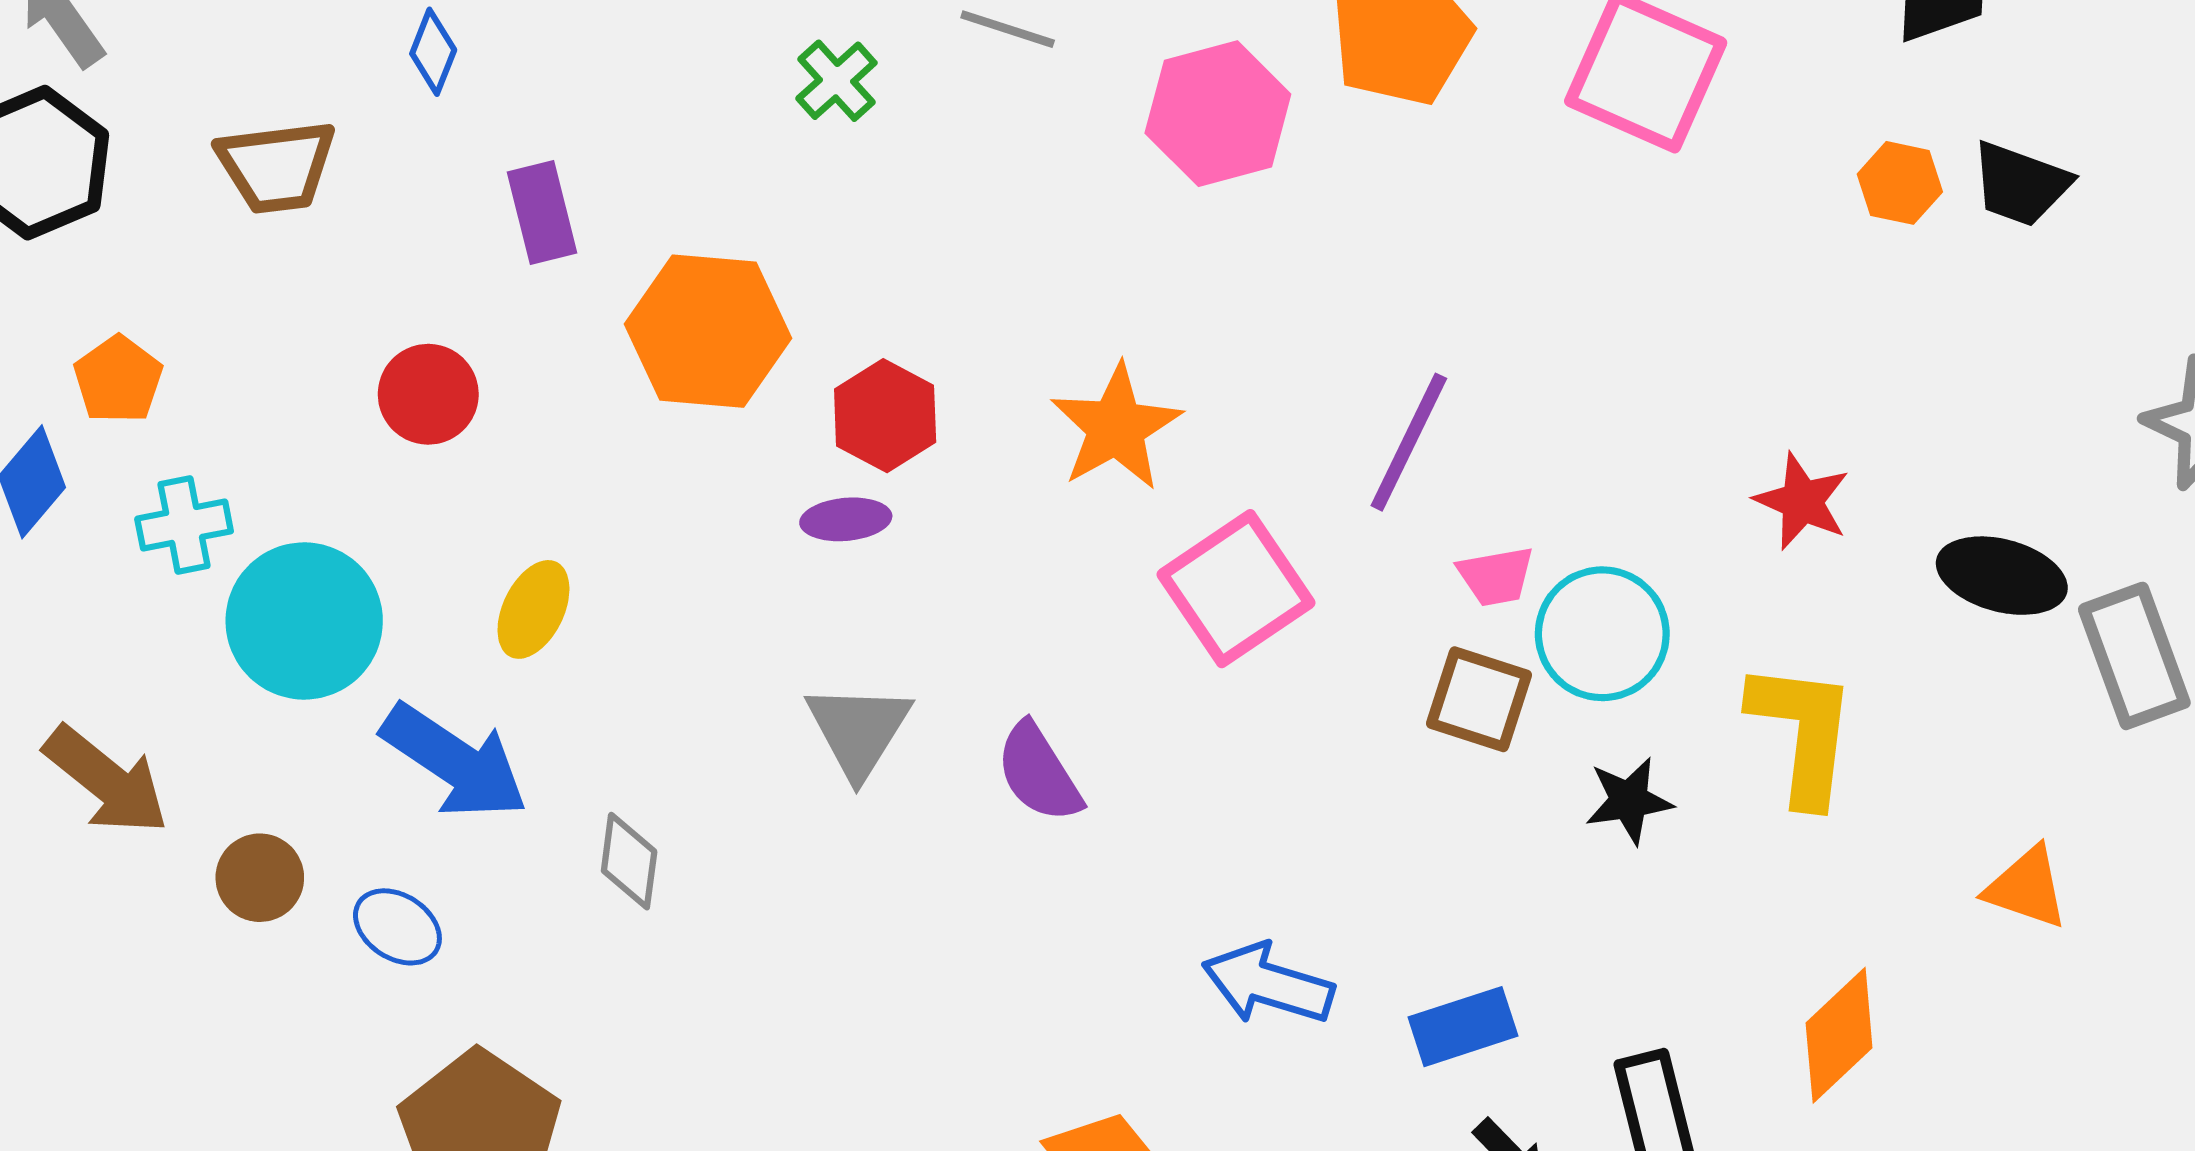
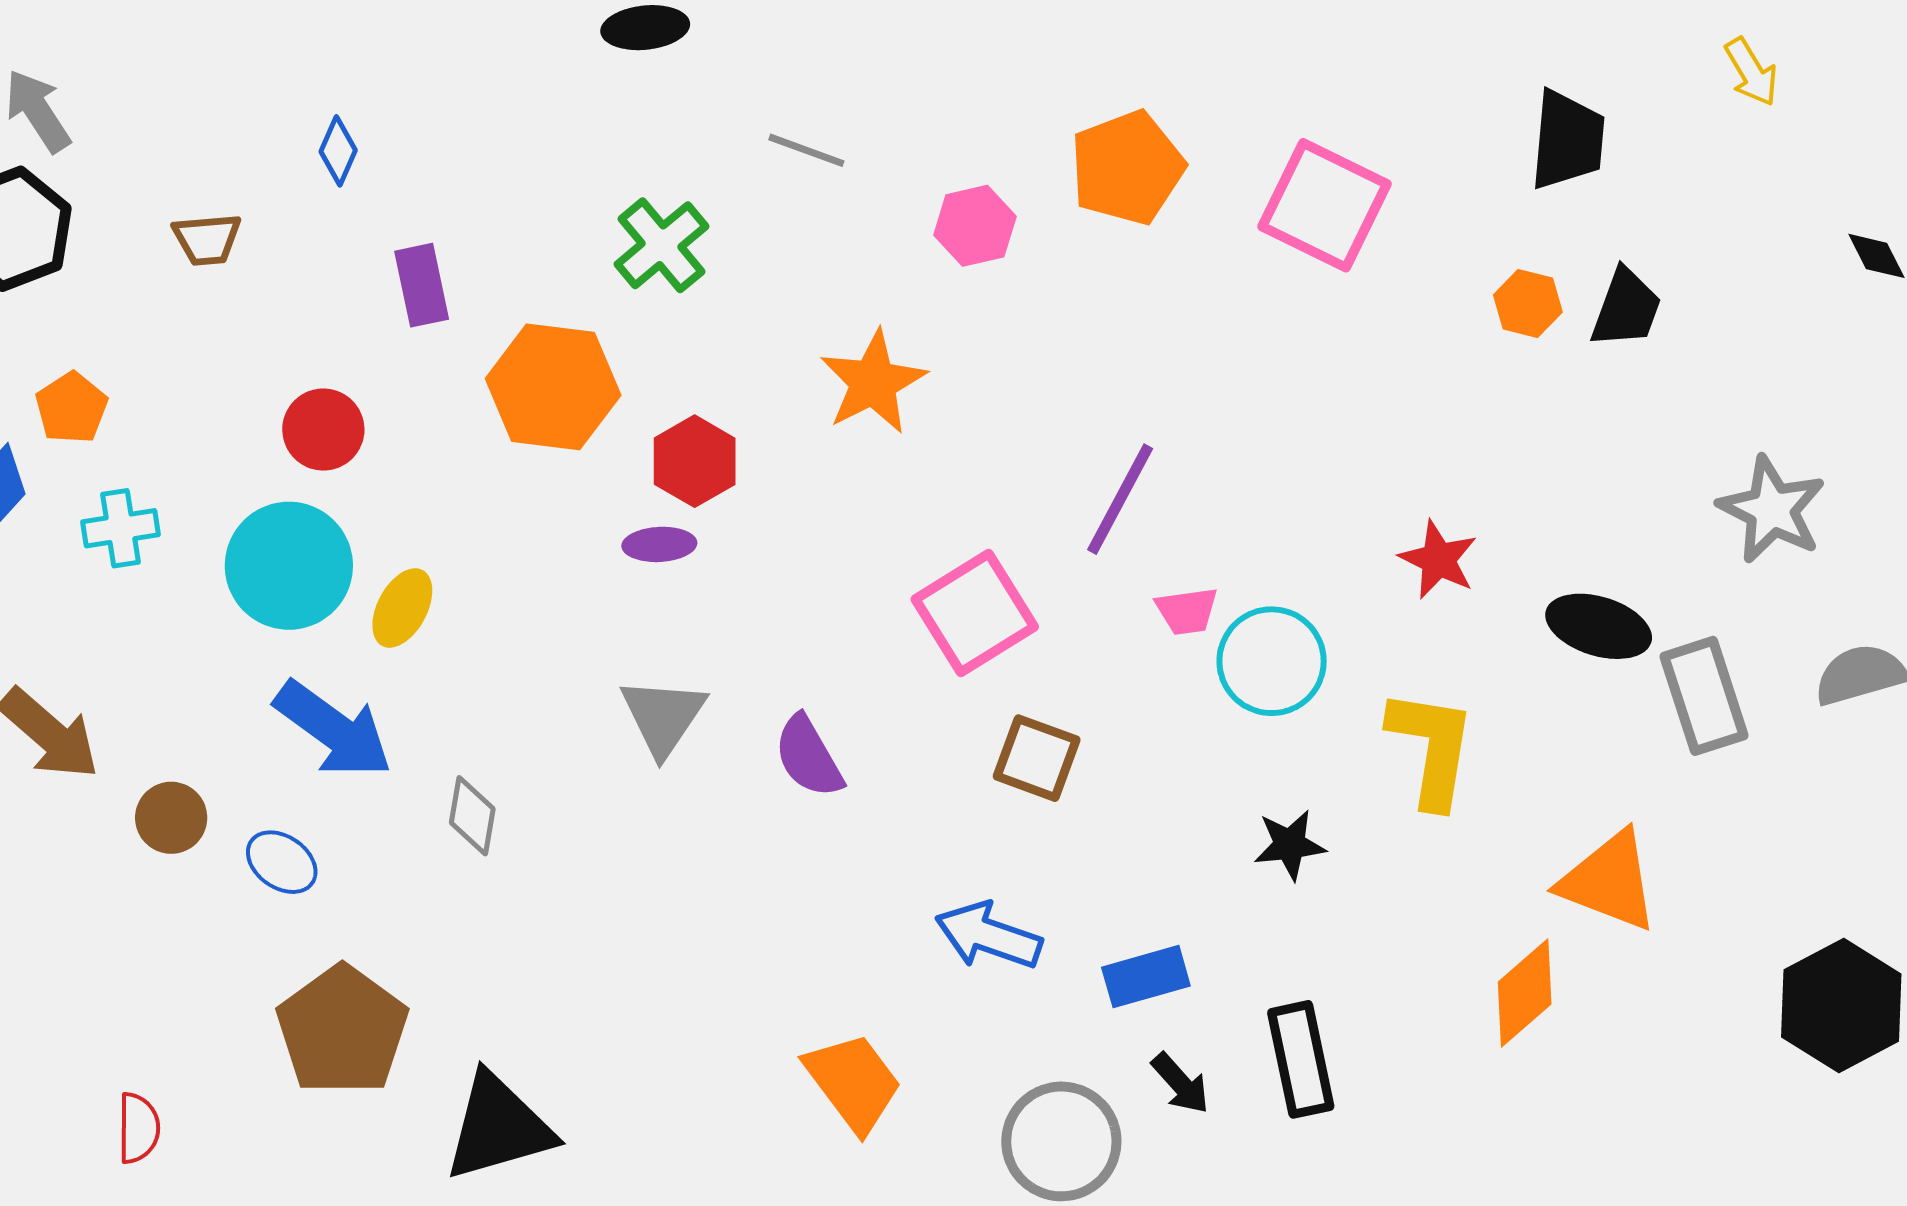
green cross: (836, 81) -> (661, 245), moved, size x1.4
pink hexagon: (1218, 114) -> (975, 226), size x0.7
brown trapezoid: (276, 166) -> (207, 239), size x0.7
black trapezoid: (2021, 184) -> (1626, 308), turned -92
orange star: (1116, 427) -> (873, 382), moved
cyan circle: (304, 621) -> (289, 566), moved
brown square: (1479, 699) -> (1037, 758), moved
black star: (1629, 800) -> (1290, 845), moved
orange triangle: (2027, 888) -> (1609, 881), size x1.5
orange diamond: (1839, 1035) -> (1525, 993), moved

